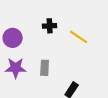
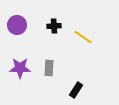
purple circle: (13, 38) -> (17, 25), moved

